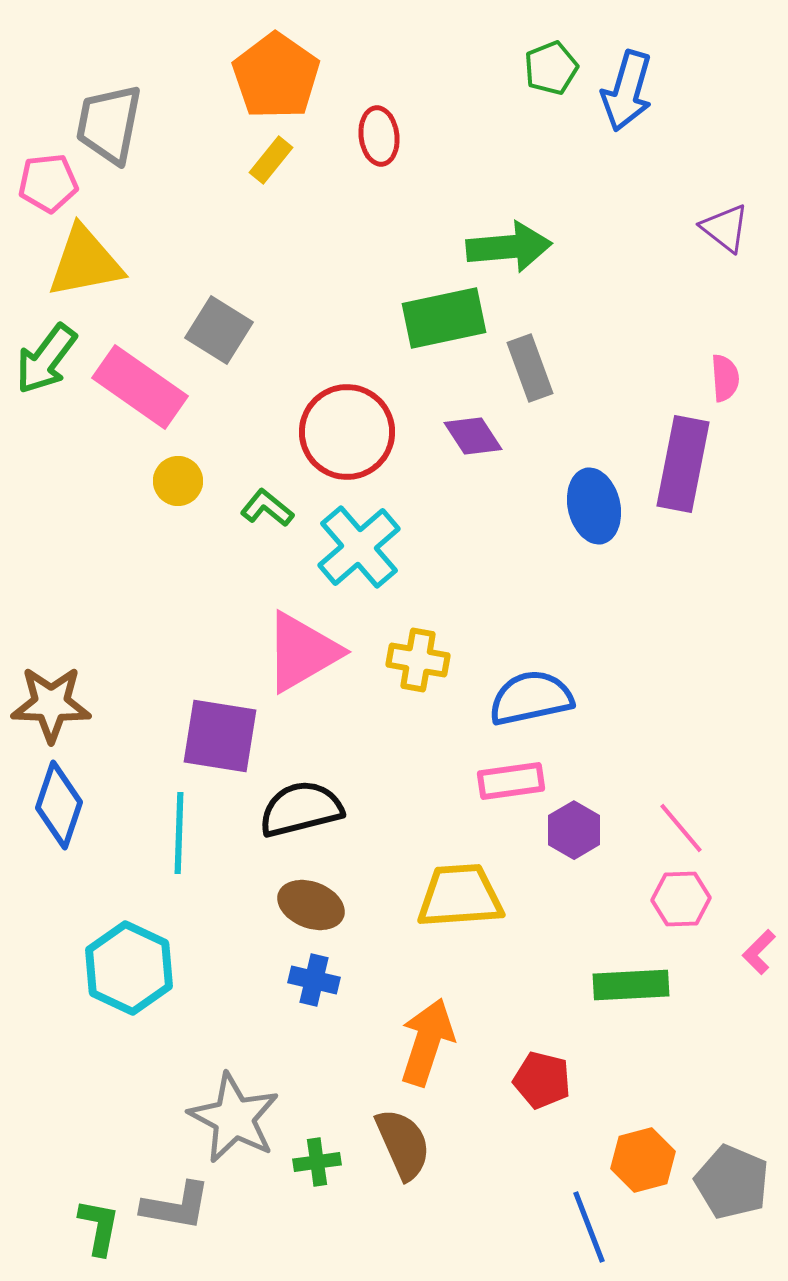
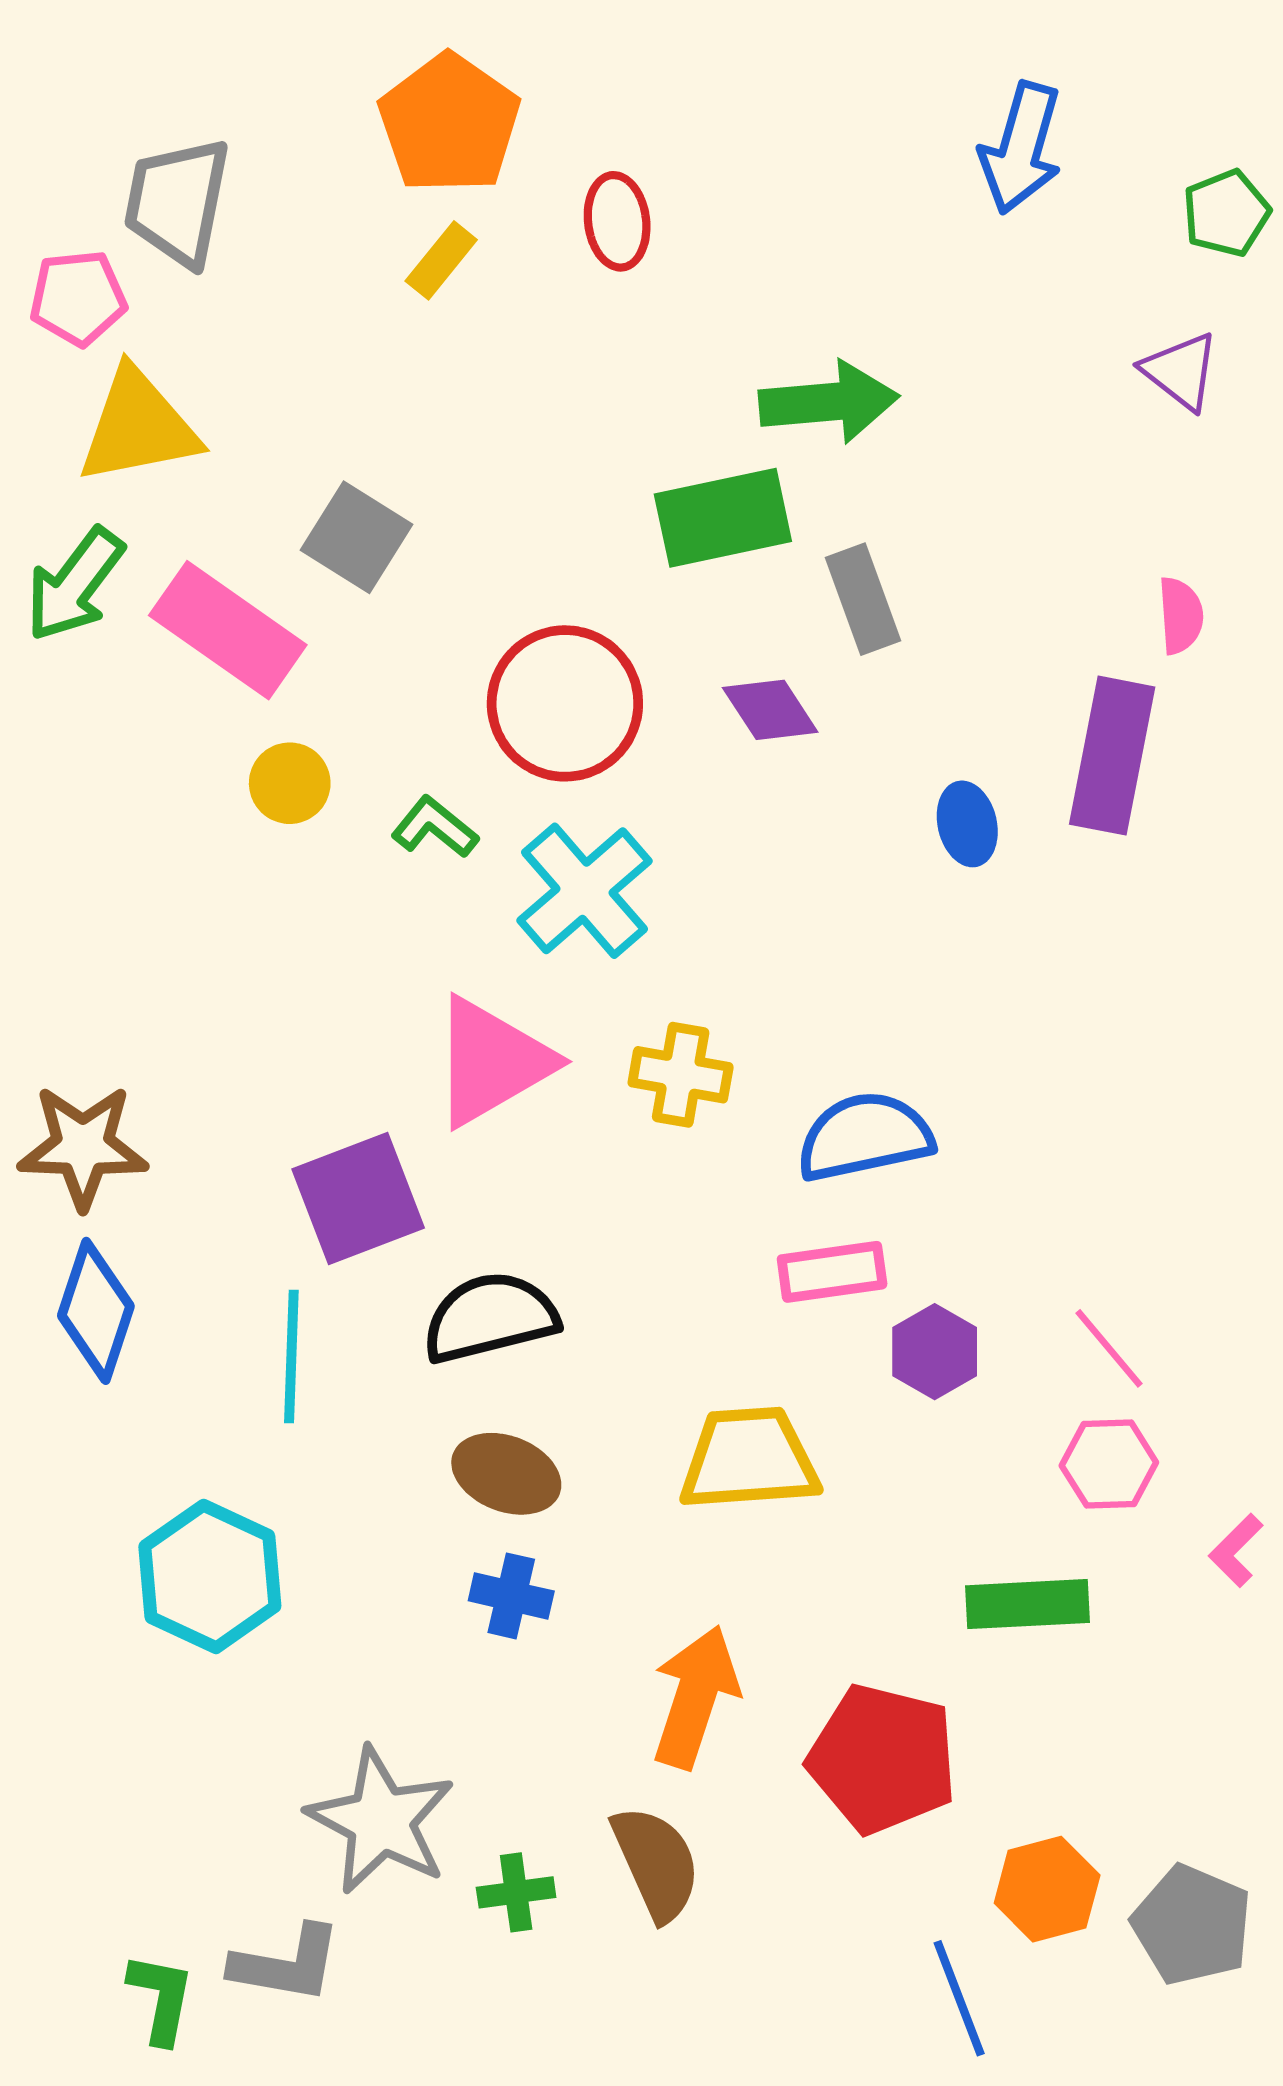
green pentagon: (551, 68) -> (1226, 213), moved
blue ellipse: (594, 506) -> (967, 824), size x0.7
purple square: (220, 736) -> (358, 1199), turned -30
red pentagon: (542, 1080) -> (883, 1759), size x1.6

